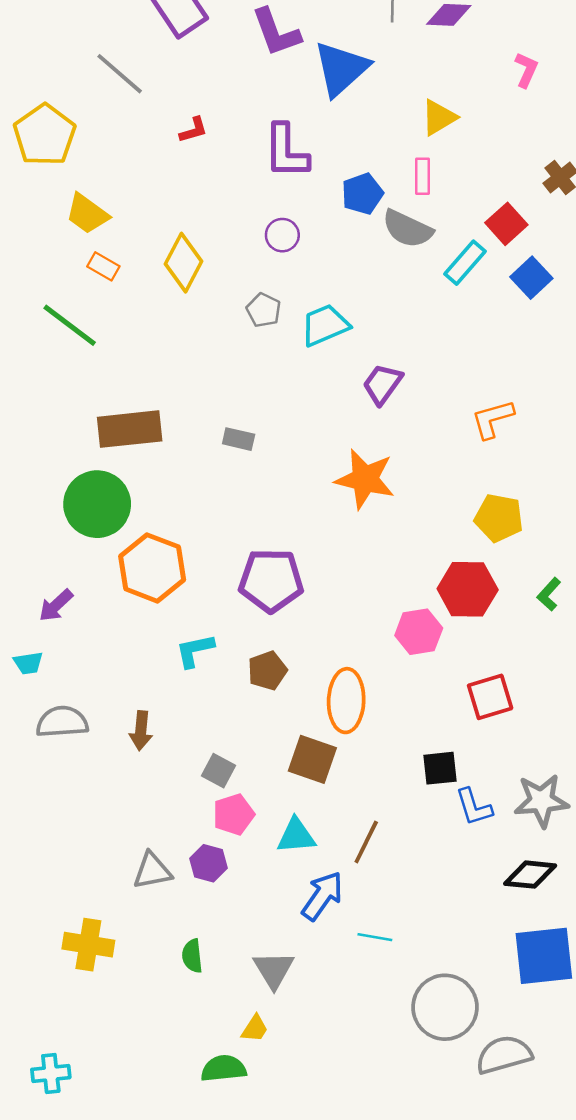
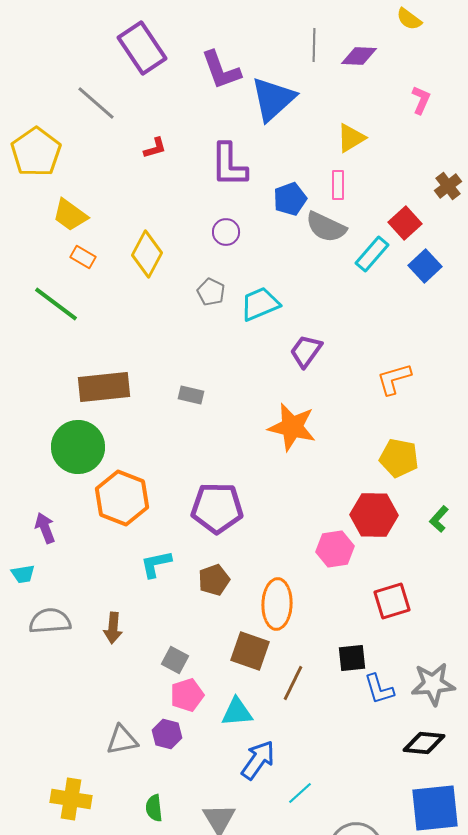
purple arrow: (56, 605) -> (45, 528), turned 112
brown line: (366, 842) -> (293, 683), moved
cyan line: (375, 937) -> (300, 793), turned -52

